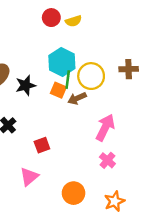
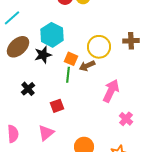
cyan hexagon: (62, 62) -> (52, 35), moved
green line: (68, 80) -> (68, 75), moved
pink cross: (107, 160) -> (126, 119), moved

